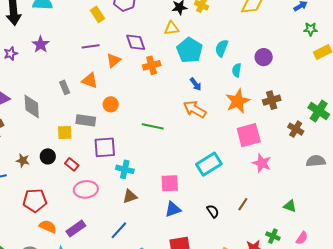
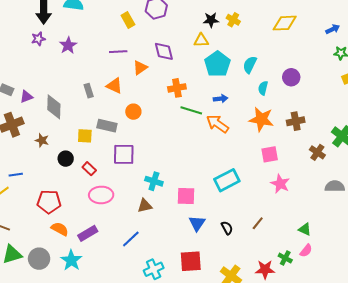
purple star: (11, 54) -> (38, 39), moved
orange cross: (152, 65) -> (177, 88), moved
blue arrow: (196, 84) -> (221, 99), turned -64
orange star: (238, 101) -> (261, 119), turned 30
green line: (153, 126) -> (191, 110), moved
pink square: (249, 135) -> (270, 154), size x0.7
brown star: (23, 161) -> (42, 140), moved
cyan cross: (125, 169) -> (154, 181), moved
blue triangle: (173, 209) -> (197, 223), moved, turned -42
pink semicircle: (302, 238) -> (306, 251), moved

